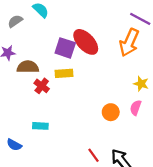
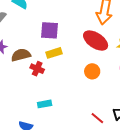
red ellipse: (86, 42) -> (96, 40), moved
orange circle: (111, 112) -> (92, 71), moved

